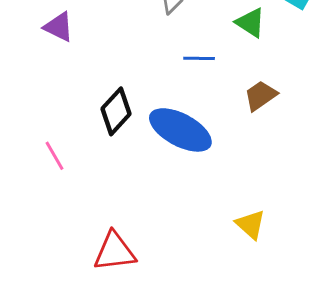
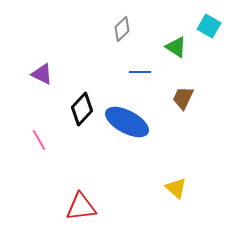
purple triangle: (59, 27) -> (42, 74), moved
brown trapezoid: (261, 96) -> (183, 98), turned -30

